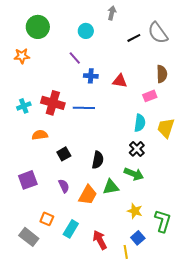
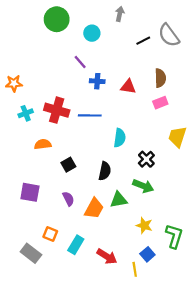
green circle: (38, 27) -> (57, 19), moved
orange star: (22, 56) -> (14, 83), moved
brown semicircle: (162, 74) -> (160, 78), moved
cyan semicircle: (140, 123) -> (120, 138), moved
purple square: (28, 180) -> (30, 192), turned 30
red arrow: (100, 240) -> (107, 256), turned 150

